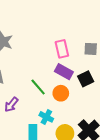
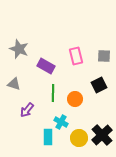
purple rectangle: (64, 72) -> (46, 66), moved
green line: (38, 87) -> (53, 93), turned 42

